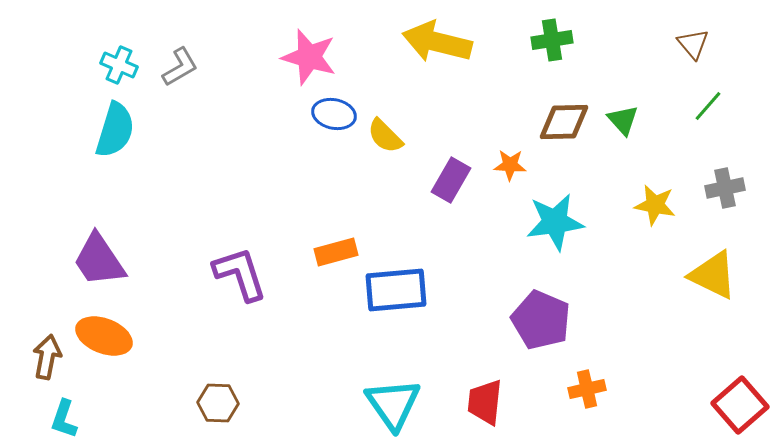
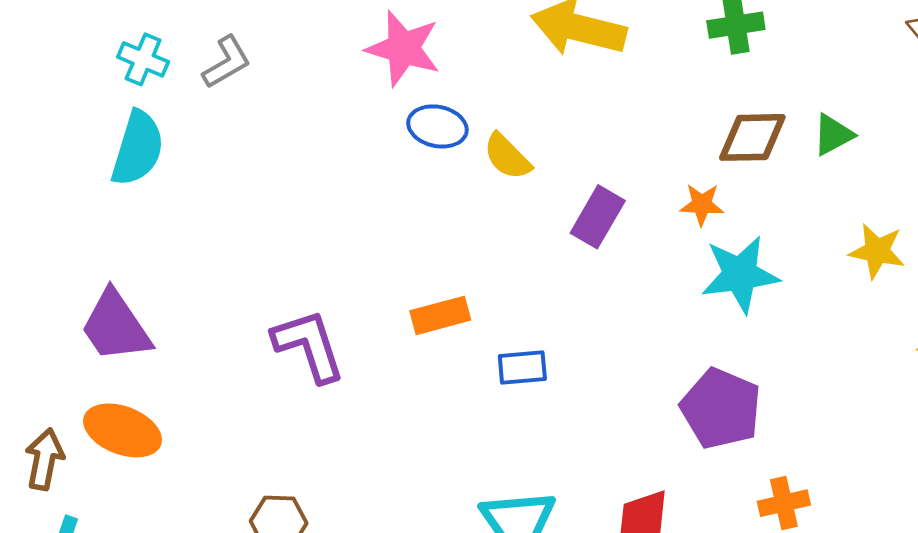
green triangle: (623, 120) -> (833, 135), turned 44
orange star: (510, 165) -> (702, 205), moved
blue rectangle: (396, 290) -> (522, 367), size x0.6

